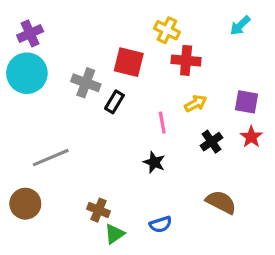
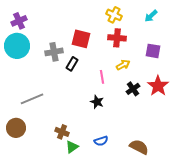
yellow cross: (167, 30) -> (114, 15), moved
gray cross: (86, 83) -> (54, 52), turned -30
purple square: (247, 102) -> (153, 51), moved
red star: (251, 137) -> (158, 86), size x1.5
brown semicircle: (221, 202) -> (139, 147), moved

